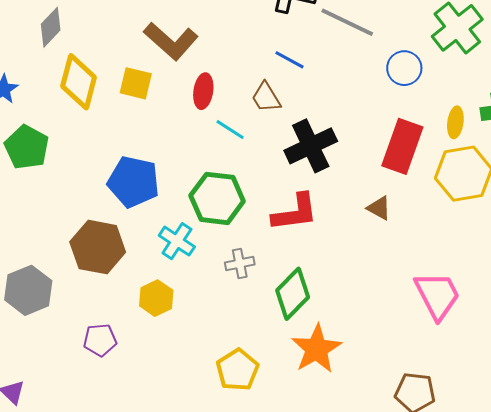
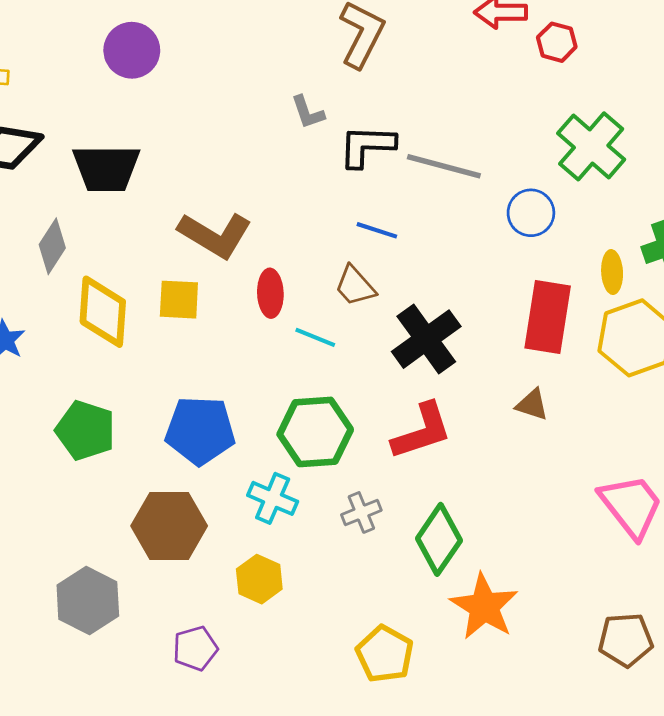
green pentagon: (27, 147) -> (85, 430), moved

